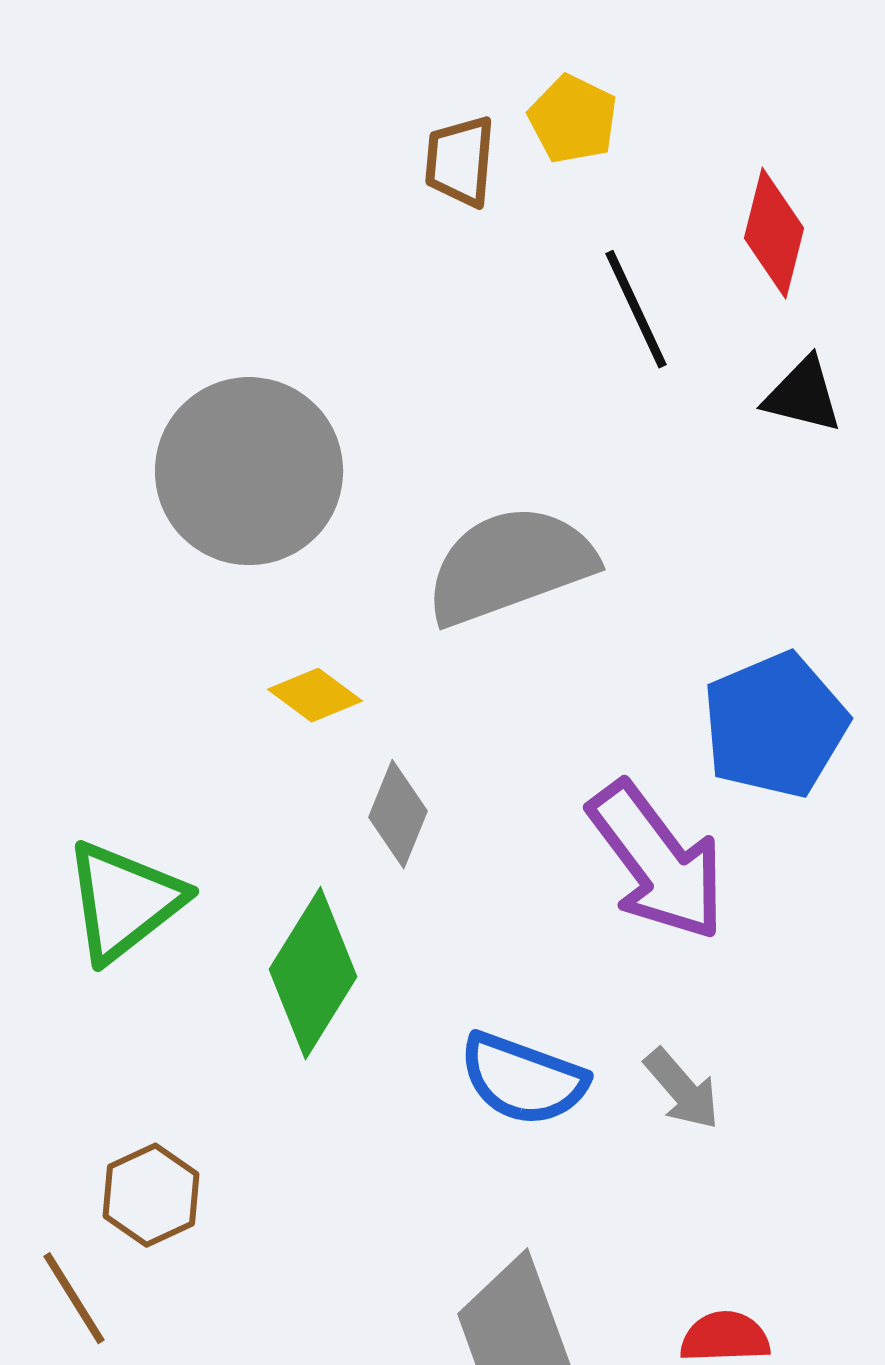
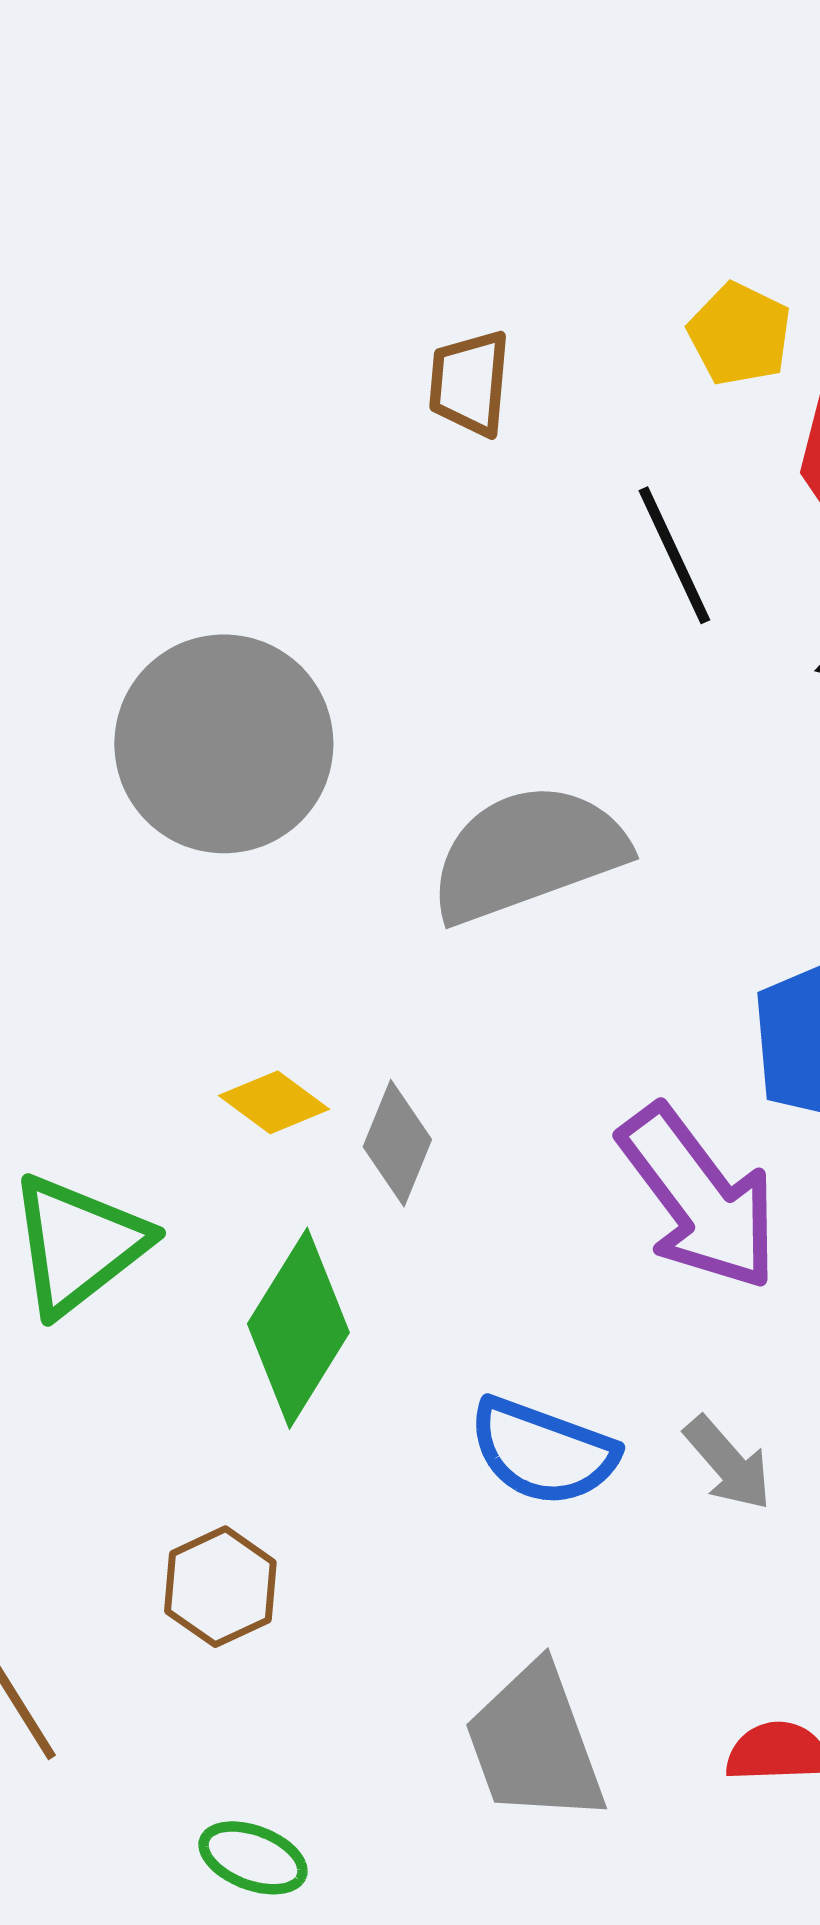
yellow pentagon: (573, 119) -> (740, 334), moved
yellow diamond: (315, 695) -> (274, 1102), moved
brown hexagon: (151, 1195) -> (220, 1587), moved

